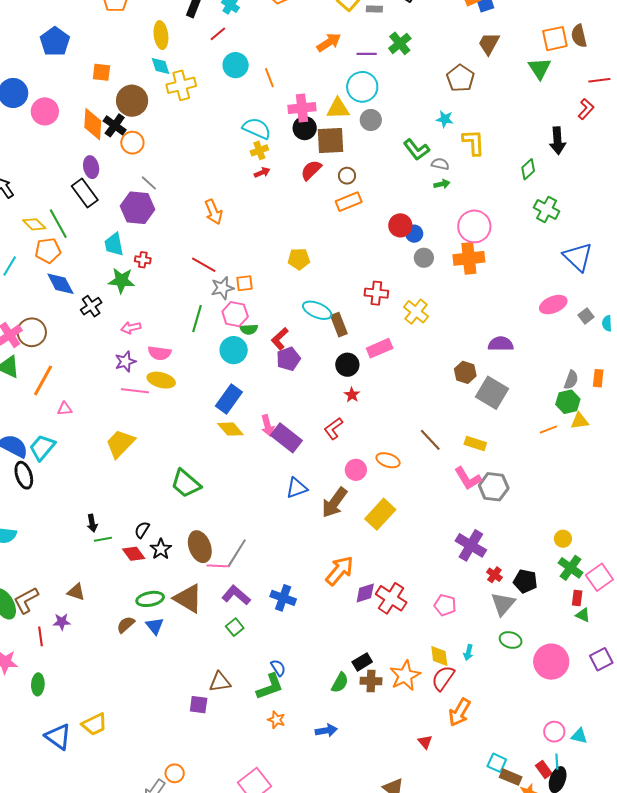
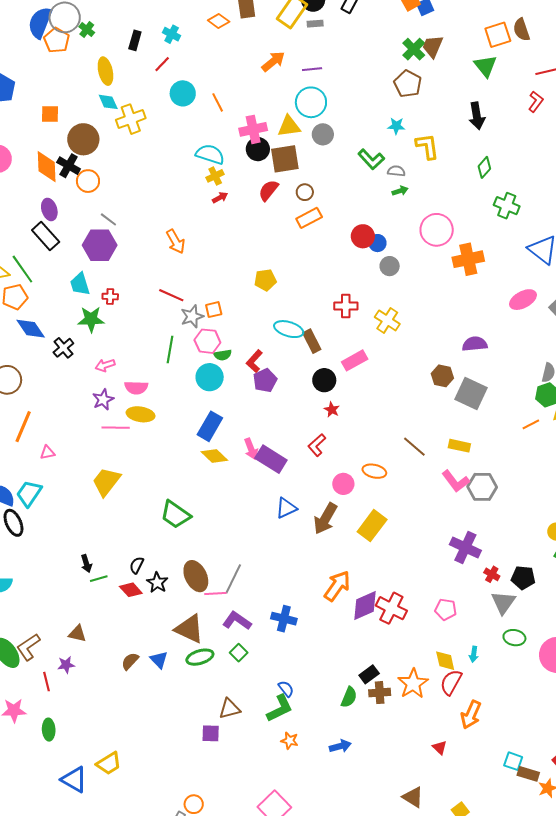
green cross: (400, 43) -> (414, 49), moved
black arrow: (558, 141) -> (477, 116), moved
orange cross: (469, 258) -> (468, 259), moved
purple diamond: (365, 593) -> (365, 605), size x1.4
green ellipse: (150, 599) -> (200, 657), moved

